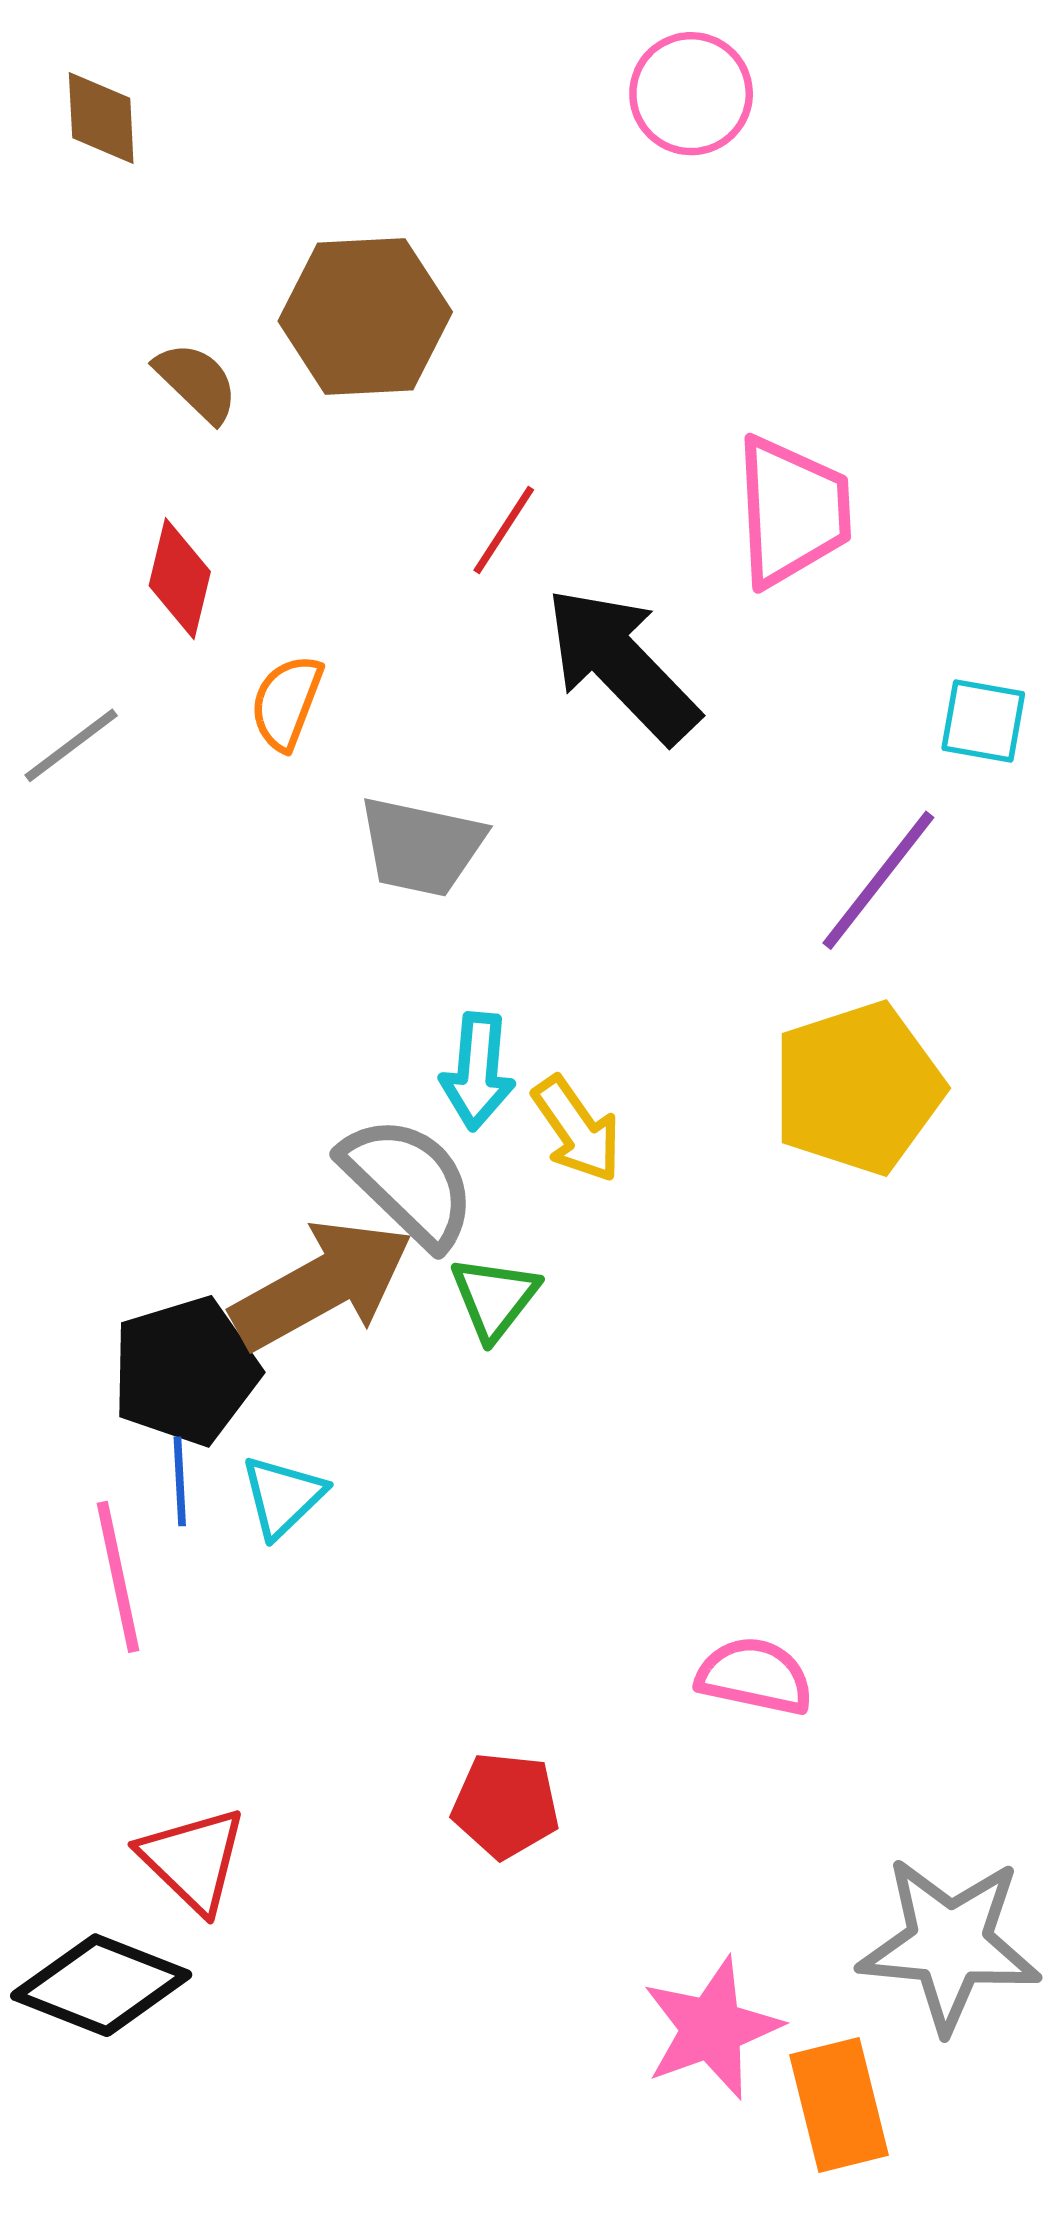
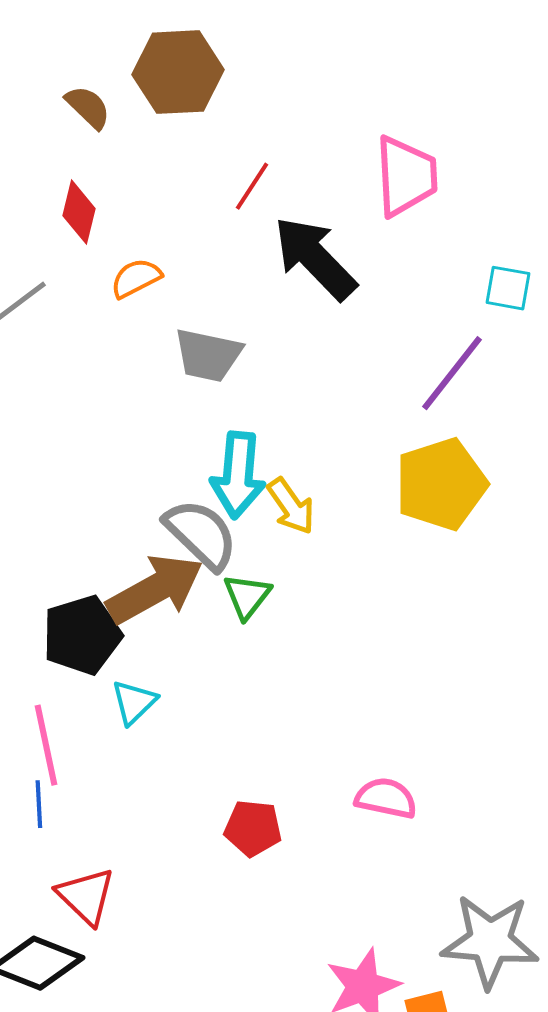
orange semicircle: (287, 702) -> (136, 278), turned 42
cyan arrow: (478, 1071) -> (238, 475), size x1.4
blue line: (180, 1481) -> (39, 804), moved
red pentagon: (506, 1805) -> (253, 828), moved

